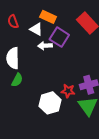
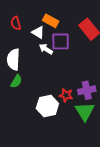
purple square: (59, 37) -> (61, 41), turned -36
white arrow: (45, 46) -> (46, 49), turned 32

